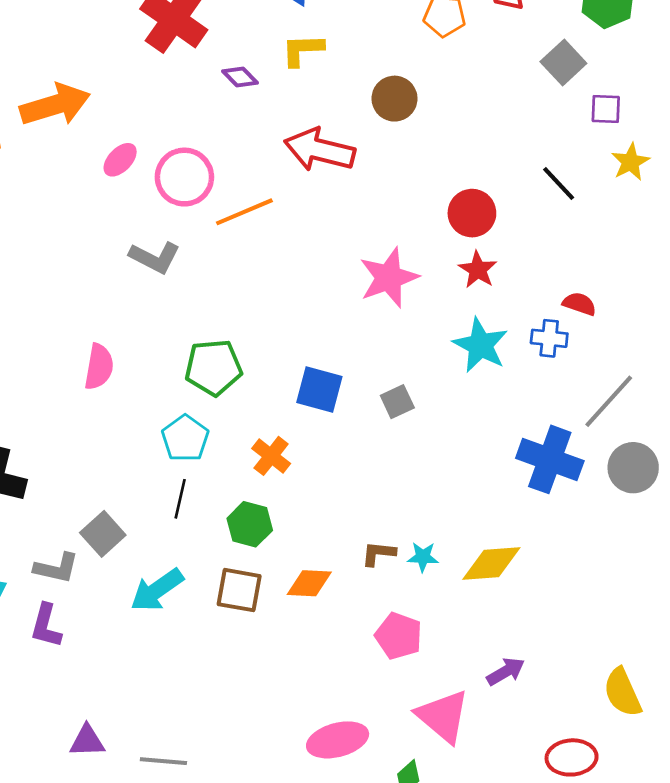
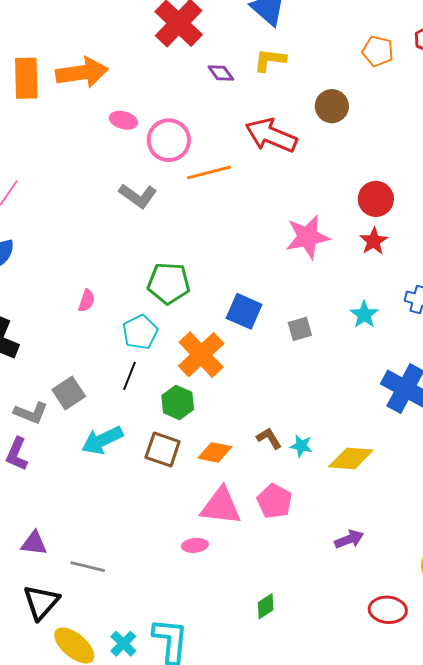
pink ellipse: (120, 160) -> (124, 120), turned 52
cyan star: (480, 345) -> (364, 315), moved, size x0.7
pink semicircle: (99, 367) -> (87, 301), moved, size x0.7
orange cross: (271, 456) -> (201, 355), size x1.6
brown L-shape: (378, 553) -> (269, 438), turned 44
pink triangle: (443, 716) -> (221, 506), moved, turned -42
pink ellipse: (338, 740) -> (195, 545), moved, size x0.6

